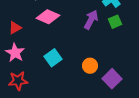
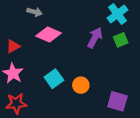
orange circle: (90, 66) -> (81, 85), moved
purple square: (112, 79) -> (117, 101), turned -30

